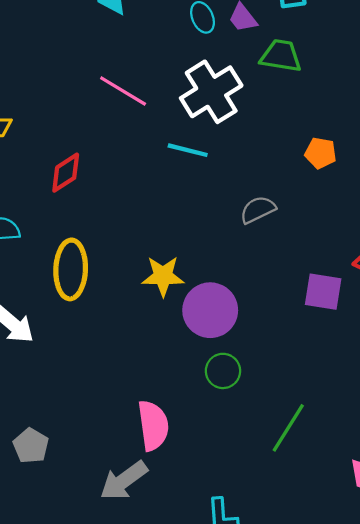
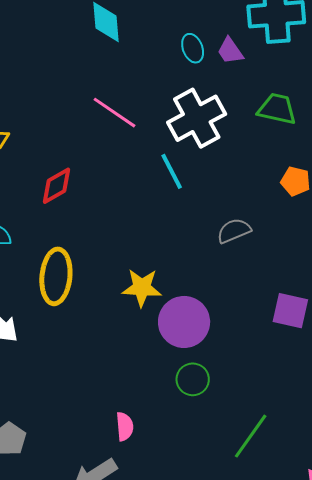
green trapezoid: (281, 56) -> (277, 109), moved
cyan line: (188, 150) -> (172, 171), turned 45
pink semicircle: (153, 425) -> (125, 426), size x0.6

